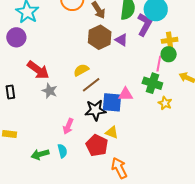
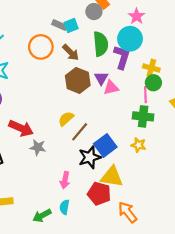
purple triangle: (121, 40) -> (101, 78), turned 40
yellow cross: (170, 40) -> (151, 68), turned 35
pink triangle: (126, 94) -> (111, 88), moved
blue square: (112, 102) -> (105, 145), turned -30
yellow star: (165, 103) -> (139, 145), moved
yellow triangle: (112, 132) -> (112, 177), size x1.6
cyan semicircle: (62, 151) -> (64, 207), turned -144

